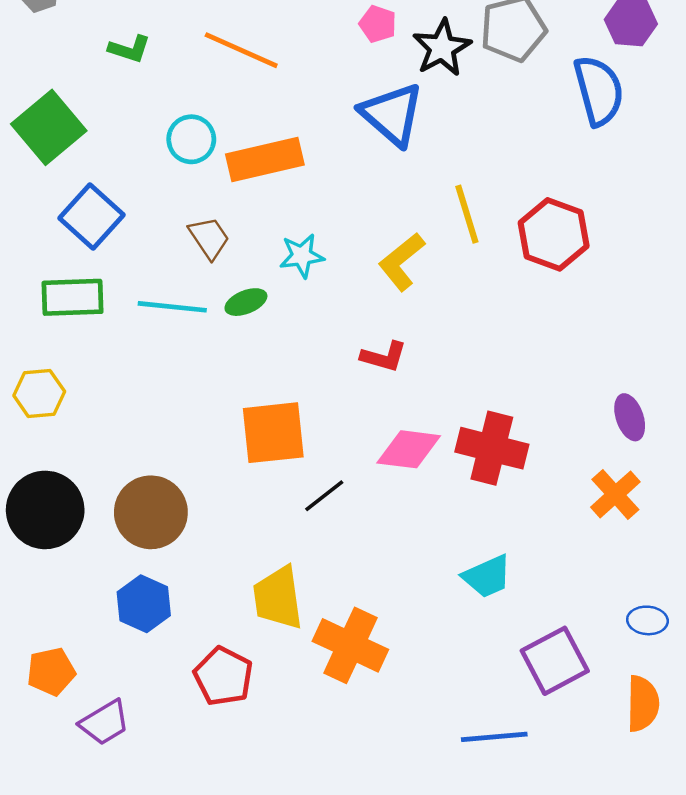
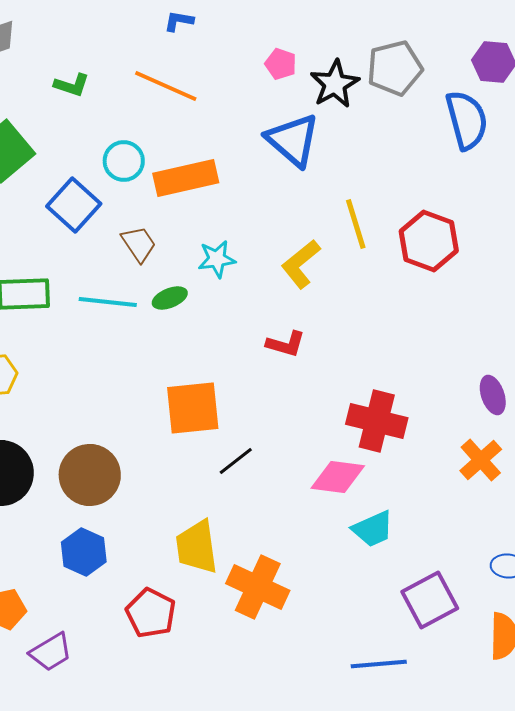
blue square: (91, 216) -> (74, 205), moved
pink diamond: (409, 449) -> (338, 477), moved

